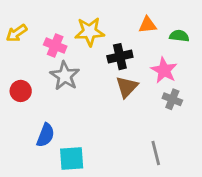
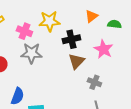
orange triangle: (147, 25) -> (91, 16), turned -32
gray star: (65, 76) -> (31, 53), turned -30
gray cross: (172, 99) -> (94, 82), moved

